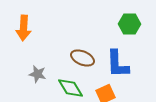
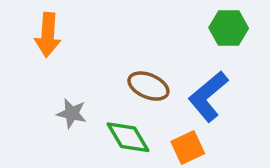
blue L-shape: (118, 64) -> (208, 96), turned 52

